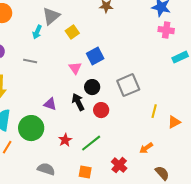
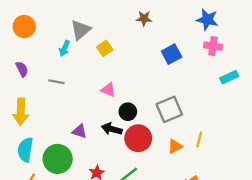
blue square: (95, 56) -> (172, 54), moved
pink triangle: (75, 68) -> (108, 90), turned -32
black arrow: (78, 102) -> (112, 129), turned -48
red circle: (101, 110) -> (138, 138), size x1.5
orange triangle: (174, 122) -> (175, 146), moved

